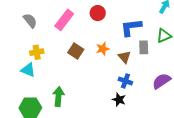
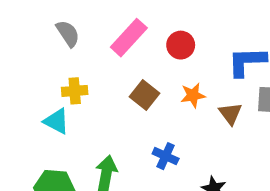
red circle: (98, 13) -> (181, 45), moved
blue cross: (125, 81) -> (166, 156), moved

